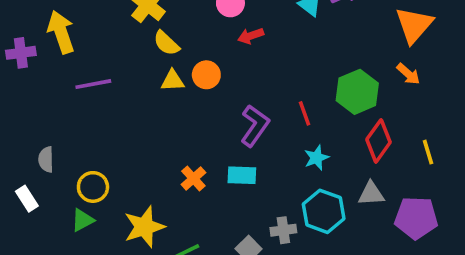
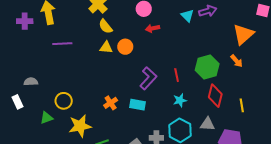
red diamond: (378, 141) -> (215, 96), turned -30
gray semicircle: (46, 159) -> (31, 82), turned 80
yellow circle: (93, 187) -> (64, 101), moved

